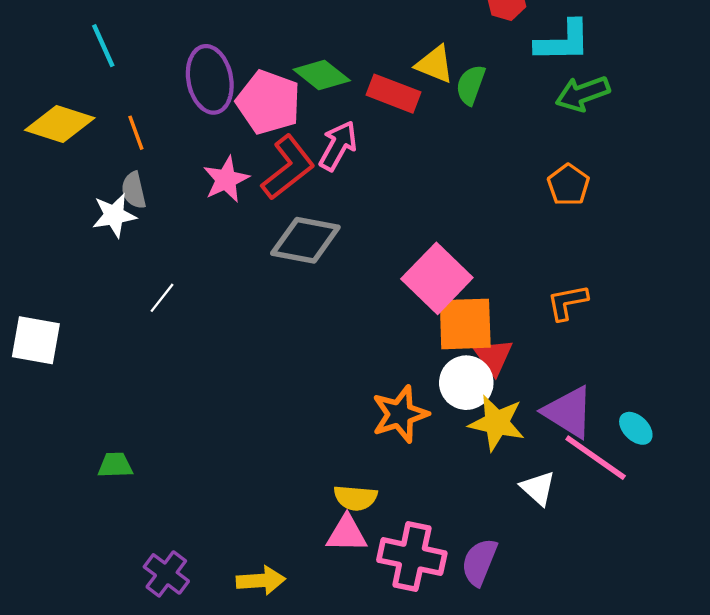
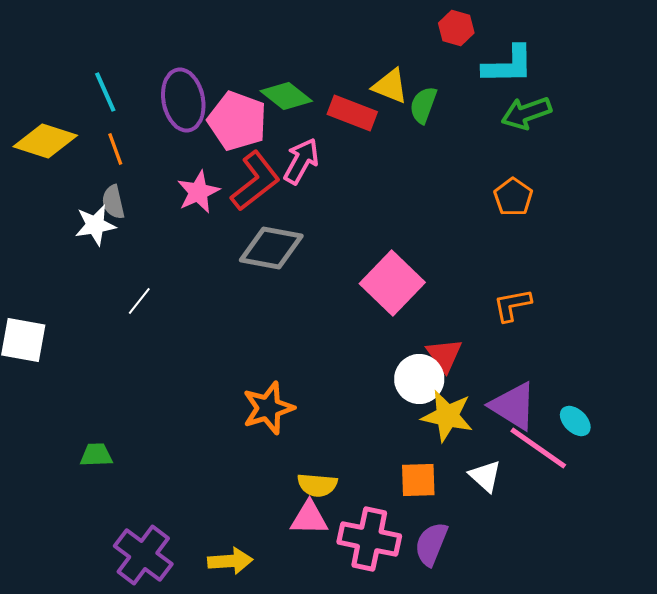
cyan line: (103, 46) -> (105, 92), moved
orange square: (465, 324) -> (418, 480), moved, size x0.7
orange star: (400, 414) -> (268, 408), moved
purple cross: (166, 574) -> (143, 555), size x1.4

